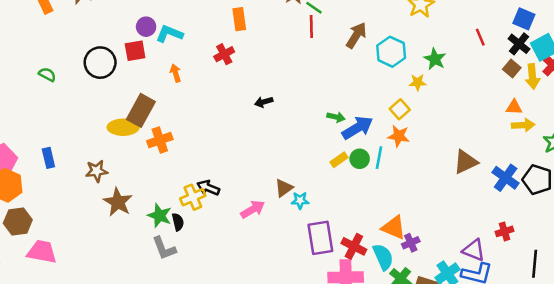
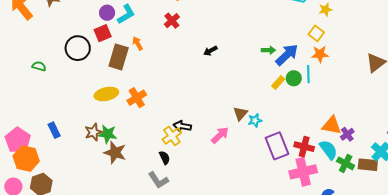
cyan L-shape: (169, 34) -> (126, 14), turned 140
brown rectangle: (141, 110) -> (119, 57), moved
green star: (160, 216) -> (108, 134), moved

